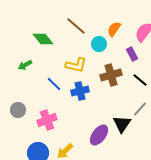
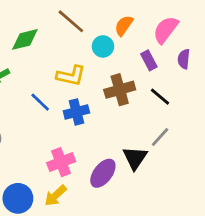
green diamond: (43, 39) -> (25, 39), turned -65
pink cross: (47, 120) -> (61, 162), moved

